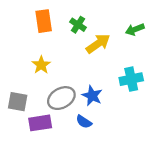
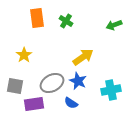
yellow arrow: (98, 44) -> (83, 57), moved
yellow star: (41, 65) -> (24, 55), moved
cyan cross: (131, 79) -> (111, 90), moved

